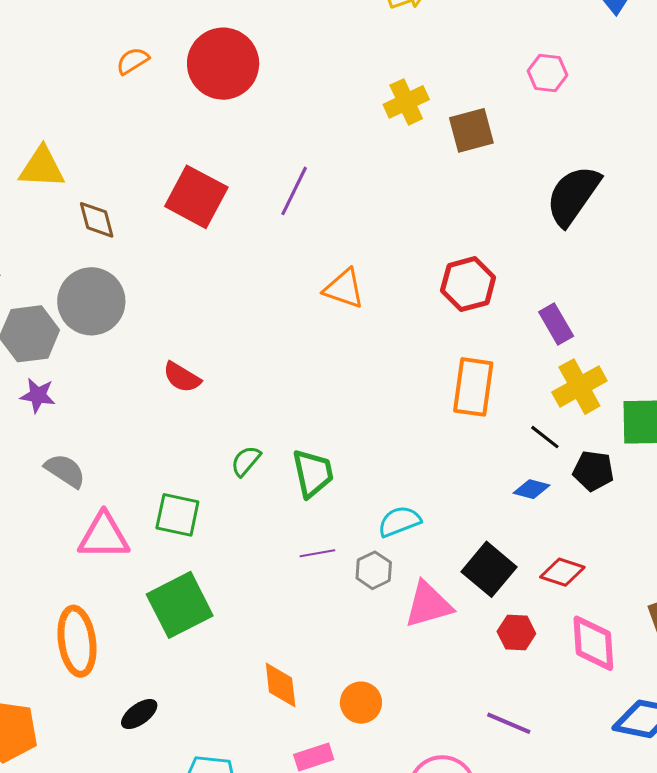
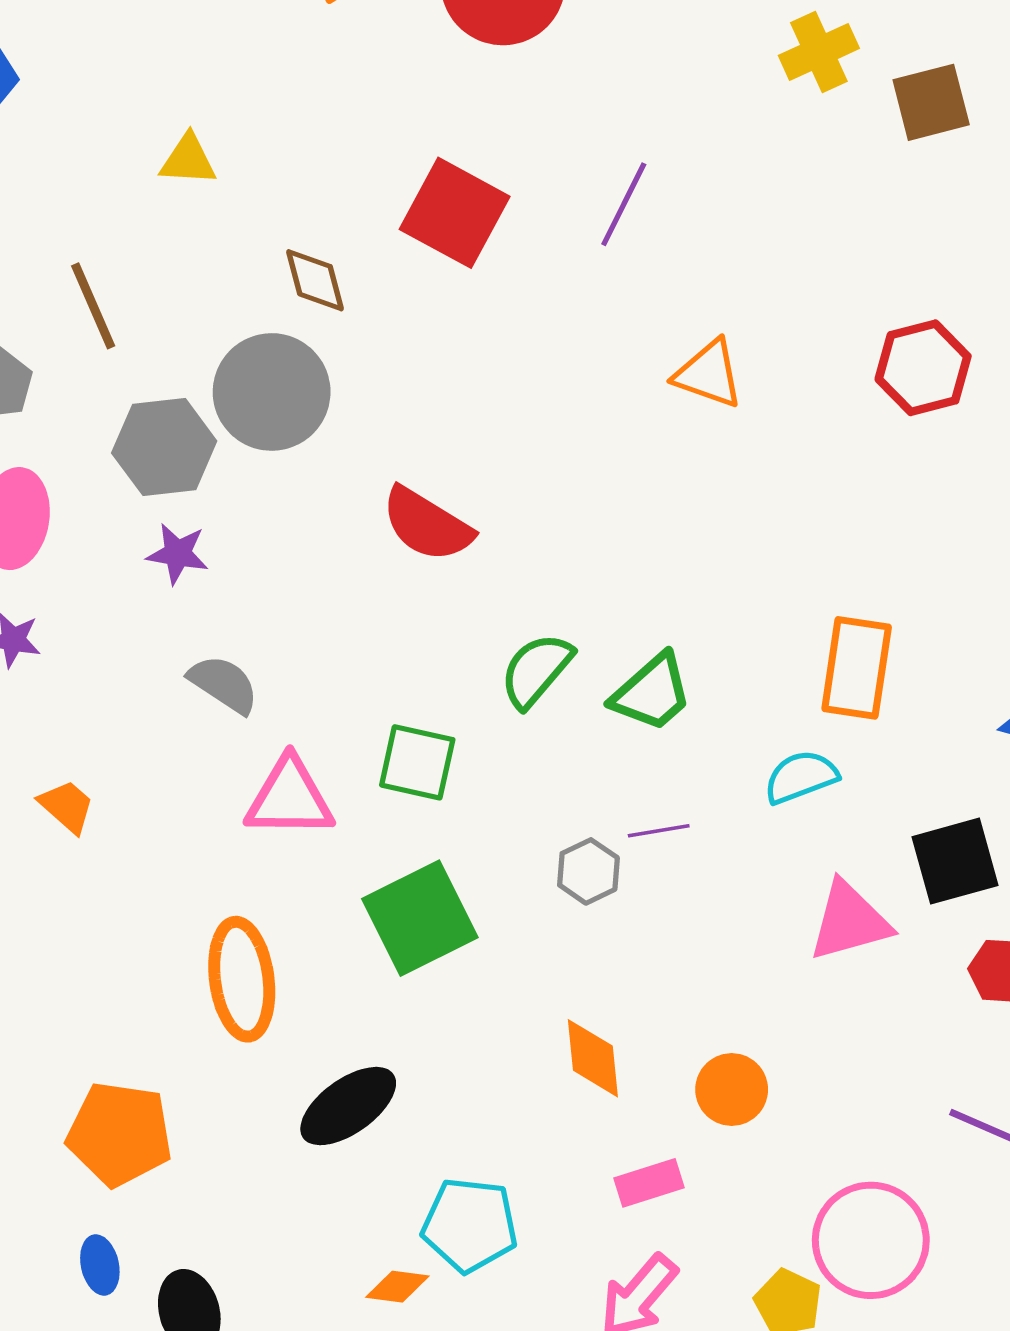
yellow triangle: (42, 167) -> (188, 160), size x0.7
brown diamond: (97, 220) -> (315, 280), moved
red semicircle: (182, 377) -> (427, 525), size x1.4
orange rectangle: (473, 387) -> (857, 668), moved
green semicircle: (246, 461) -> (536, 670), size x1.4
green trapezoid: (313, 473) -> (652, 693), turned 60
black square: (489, 569) -> (955, 861), turned 34
gray hexagon: (374, 570) -> (588, 871), moved
black ellipse: (139, 714) -> (348, 1106), size x1.5

